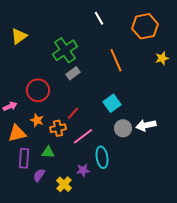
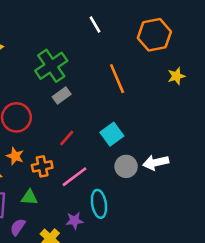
red line: (73, 113) -> (67, 138), moved

